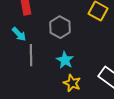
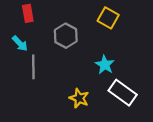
cyan star: (65, 60) -> (105, 65), moved

